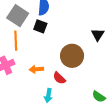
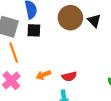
brown circle: (72, 56) -> (70, 18), moved
red semicircle: (59, 78) -> (69, 76), turned -40

